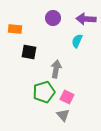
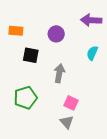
purple circle: (53, 18) -> (56, 34), moved
cyan semicircle: (77, 41) -> (92, 53), moved
green pentagon: (44, 92) -> (25, 98), moved

